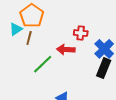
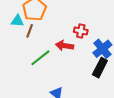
cyan triangle: (16, 29) -> (17, 21), turned 32

